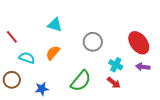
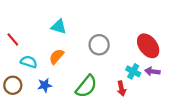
cyan cross: (116, 65) -> (133, 71), moved
red arrow: (114, 83) -> (121, 88), turned 40
blue star: (42, 89) -> (45, 85), moved

